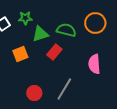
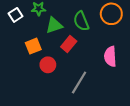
green semicircle: (66, 30) -> (81, 21), turned -126
red circle: (34, 93) -> (48, 65), moved

